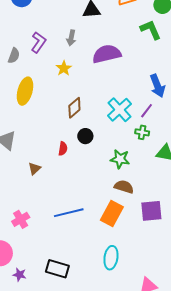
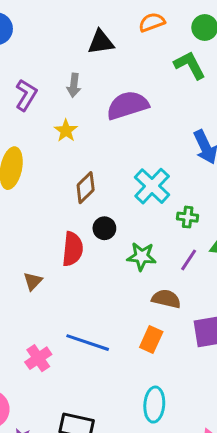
purple line: (147, 111) -> (189, 260), moved
red semicircle: (63, 149) -> (73, 249), size x1.6
green star: (120, 159) -> (142, 256), moved
blue line: (69, 213) -> (88, 343), turned 36
orange rectangle: (112, 214) -> (151, 339), size x0.7
pink cross: (21, 219) -> (38, 358), moved

